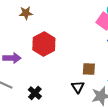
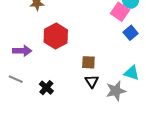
brown square: (89, 69) -> (88, 62), moved

